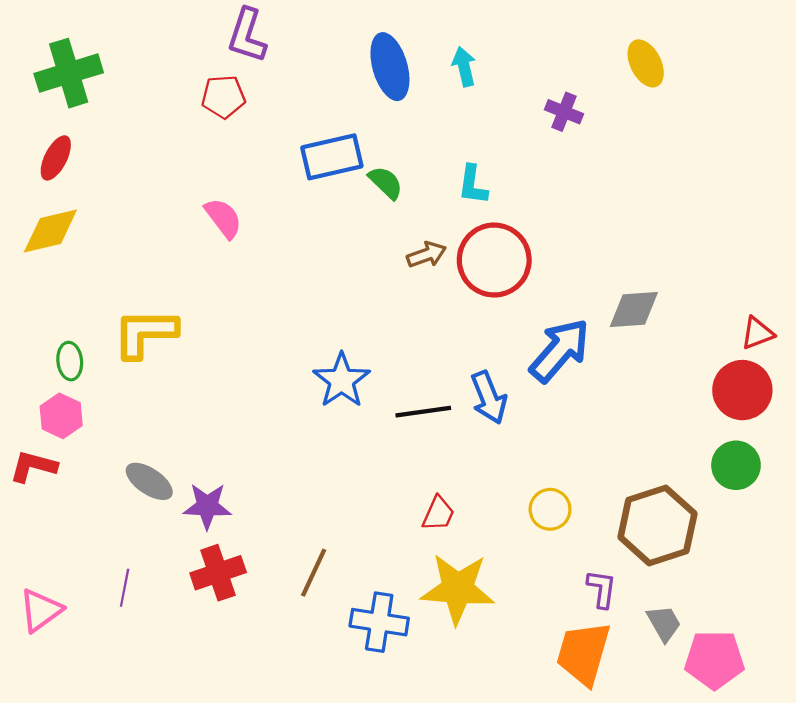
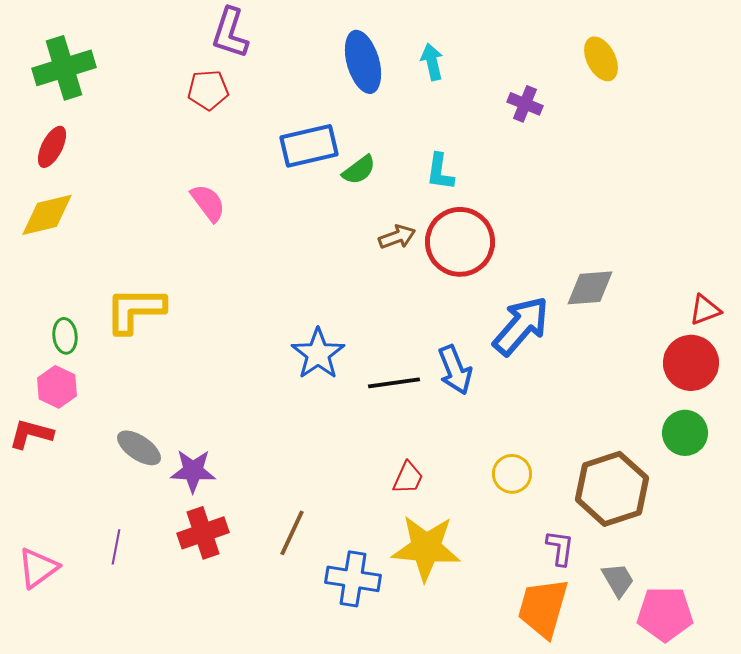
green semicircle: (386, 183) -> (359, 170), turned 99

